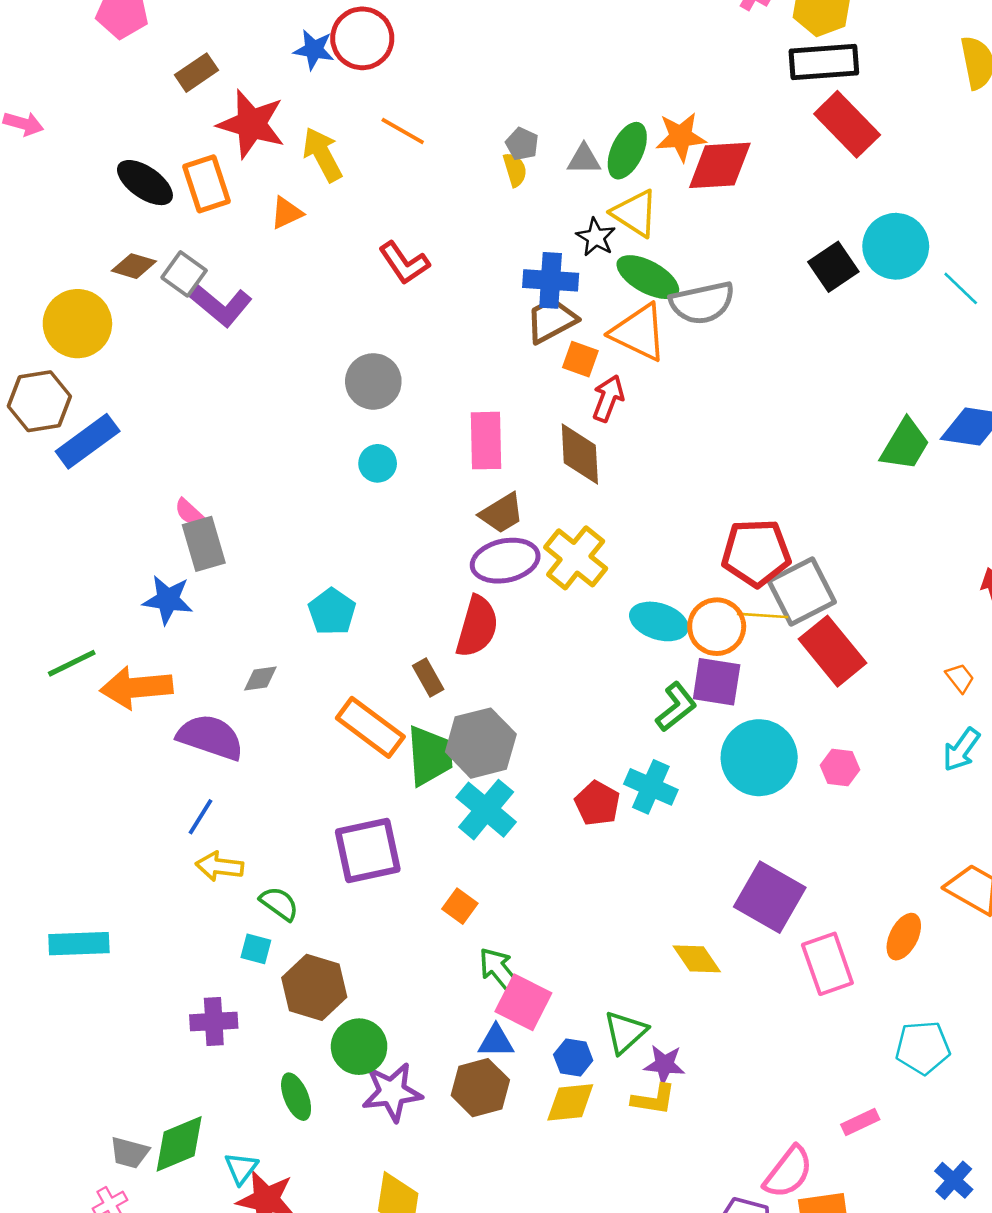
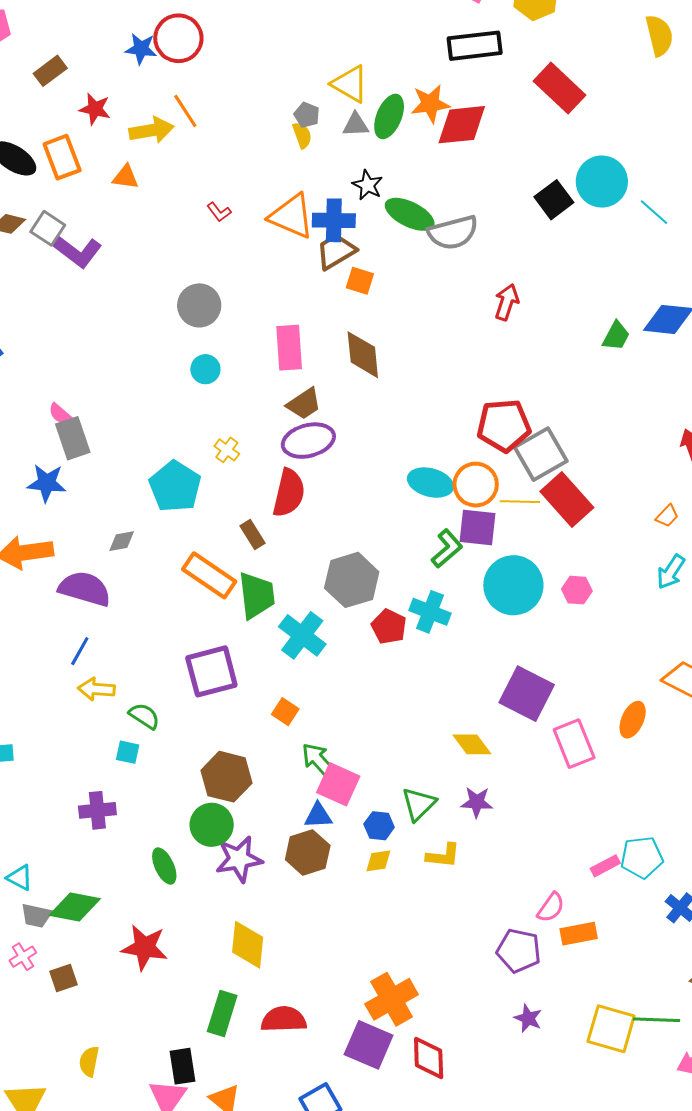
black rectangle: (824, 62) -> (475, 46), moved
red star: (251, 124) -> (95, 109), size x0.6
orange line: (403, 131) -> (185, 111), moved, turned 30
yellow arrow: (322, 154) -> (151, 130), turned 111
orange triangle: (287, 213) -> (126, 177), turned 36
yellow triangle: (635, 213) -> (350, 84), moved
red L-shape: (404, 263) -> (219, 212), size x0.6
orange triangle: (639, 332) -> (291, 216), moved
red arrow: (608, 398) -> (507, 302), moved
green trapezoid: (905, 445) -> (616, 336), size x0.7
yellow cross: (576, 558) -> (227, 450), moved, size x0.5
cyan pentagon: (332, 612) -> (175, 486), size x1.4
yellow line: (763, 615) -> (520, 502), moved
orange trapezoid: (960, 678) -> (667, 516), turned 85
gray hexagon: (481, 743) -> (352, 580), moved
brown hexagon: (314, 987) -> (226, 777), moved
cyan pentagon: (923, 1048) -> (642, 857), moved
purple star: (664, 1065) -> (477, 802), moved
yellow diamond: (570, 1102) -> (378, 861), size x0.7
green diamond: (179, 1144) -> (75, 907), turned 36
cyan triangle: (241, 1168) -> (20, 878), moved, turned -36
pink semicircle: (788, 1172) -> (551, 907), size x0.7

